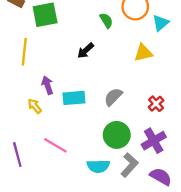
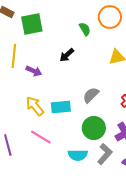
purple arrow: (47, 85) -> (34, 71), moved, turned 133
cyan rectangle: (74, 98) -> (61, 107), moved
yellow arrow: (35, 106) -> (35, 106), moved, size x1.5

